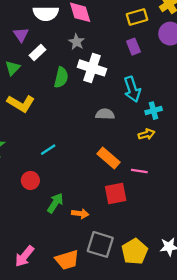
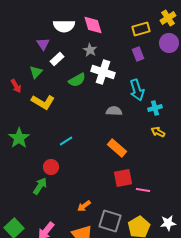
green semicircle: (61, 77) -> (77, 80), turned 48
yellow arrow: (146, 134) -> (158, 132), moved, turned -136
pink line: (139, 171) -> (143, 190), moved
green arrow: (55, 203) -> (40, 186), moved
orange arrow: (80, 214) -> (84, 206), moved, turned 136

